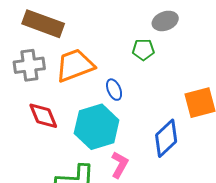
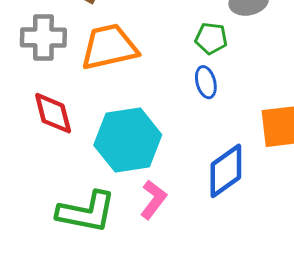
blue ellipse: (114, 90) -> (206, 82), moved

